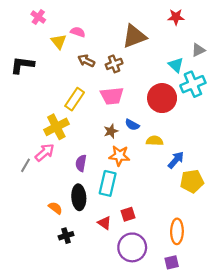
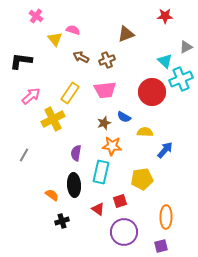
brown triangle: (134, 36) -> (126, 34), size x0.7
pink arrow: (45, 152) -> (31, 96), moved
yellow pentagon: (192, 181) -> (142, 179), moved

